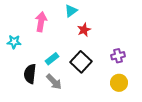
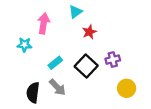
cyan star: (14, 42) -> (24, 45), moved
purple cross: (118, 56) -> (113, 60), moved
black semicircle: (30, 74) -> (33, 93), moved

